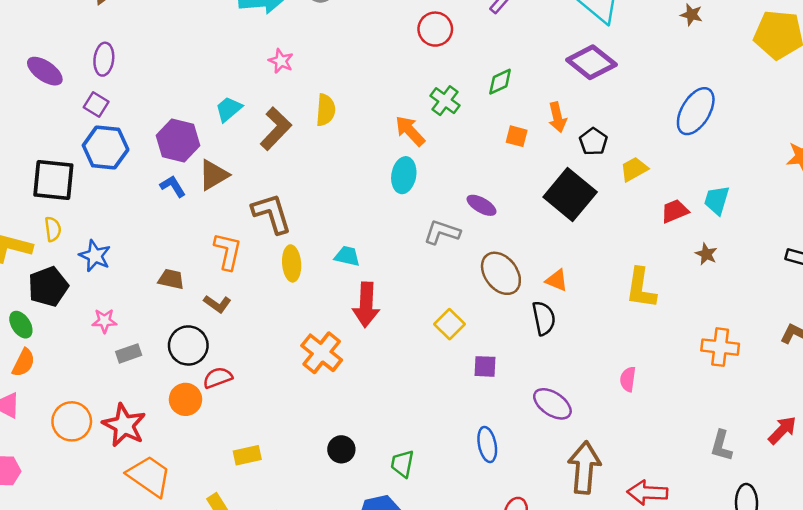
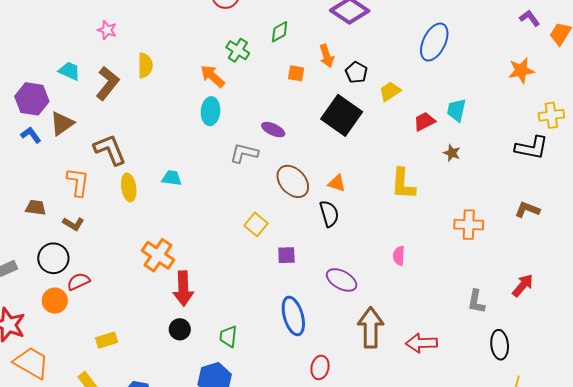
cyan trapezoid: (229, 109) -> (69, 71), turned 70
red arrow: (366, 305) -> (183, 288), moved
blue ellipse: (487, 444) -> (293, 316), size x1.4

